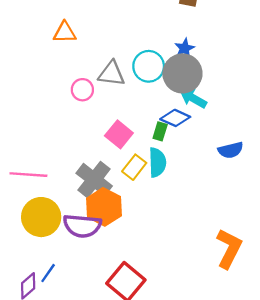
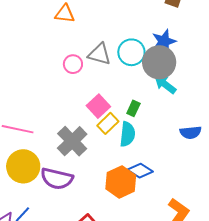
blue star: (185, 48) -> (164, 41), size x1.4
blue diamond: (175, 118) -> (140, 171), moved
yellow rectangle: (134, 167) -> (108, 123), moved
orange hexagon: (104, 207) -> (121, 182), moved

